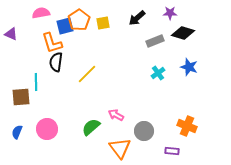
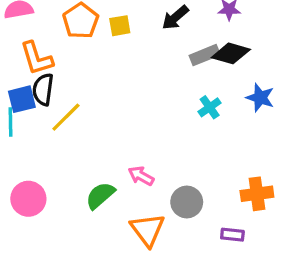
blue square: (65, 26) -> (22, 99), moved
black diamond: (183, 33) -> (231, 53), moved
yellow line: (87, 74) -> (66, 117), moved
orange cross: (187, 126) -> (257, 194), turned -30

